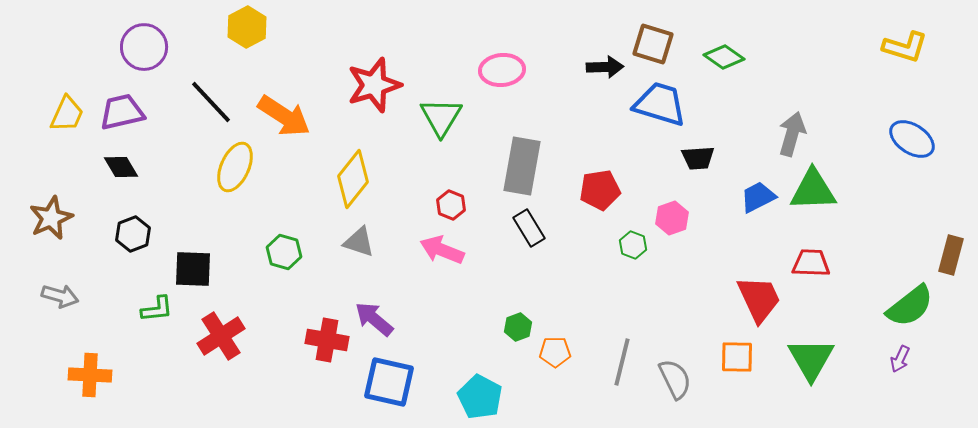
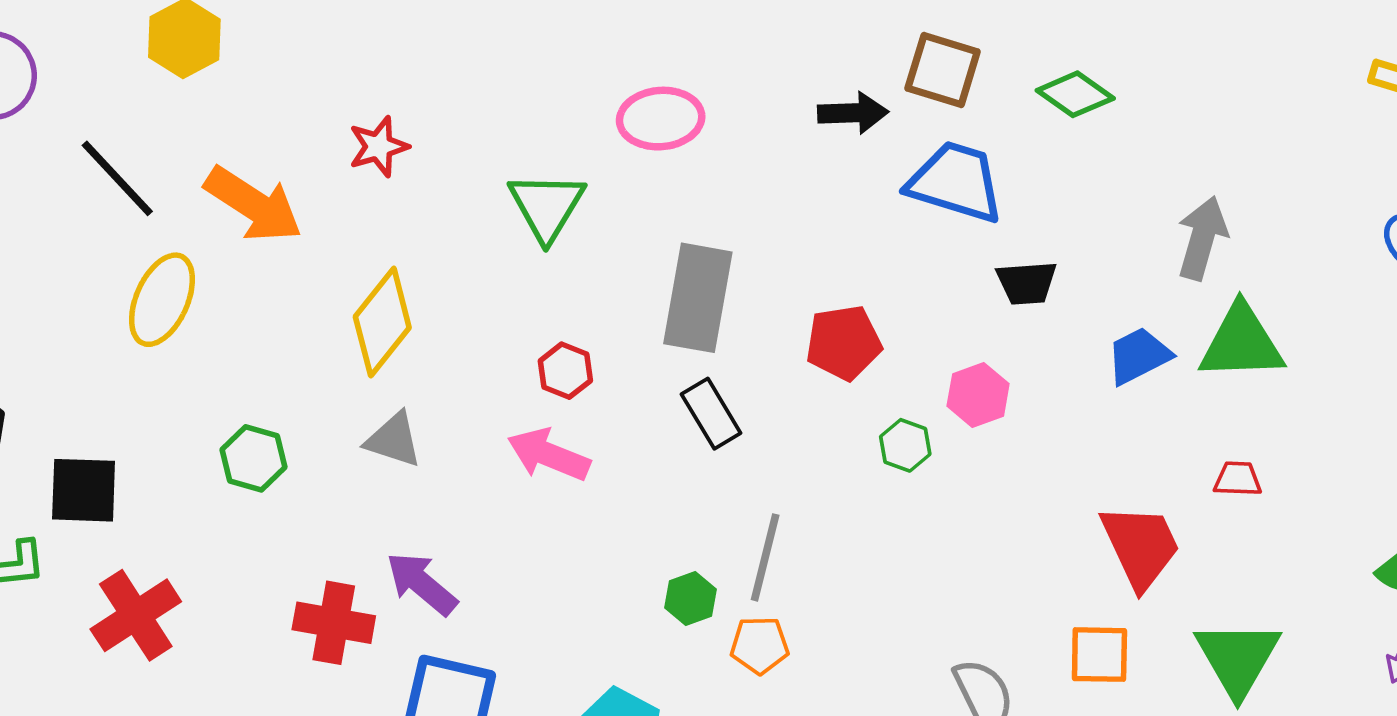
red star: (374, 85) -> (379, 147), moved, size x0.6
red trapezoid: (811, 263) -> (1238, 479), size x0.7
gray line: (622, 362) -> (765, 557), moved

